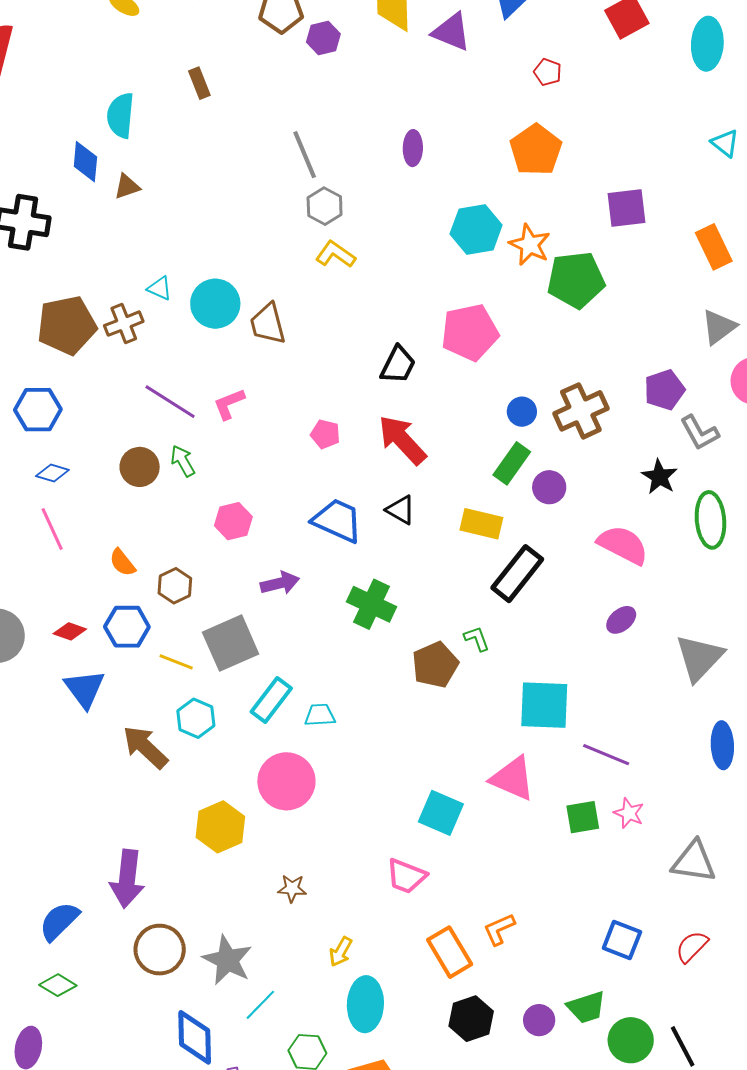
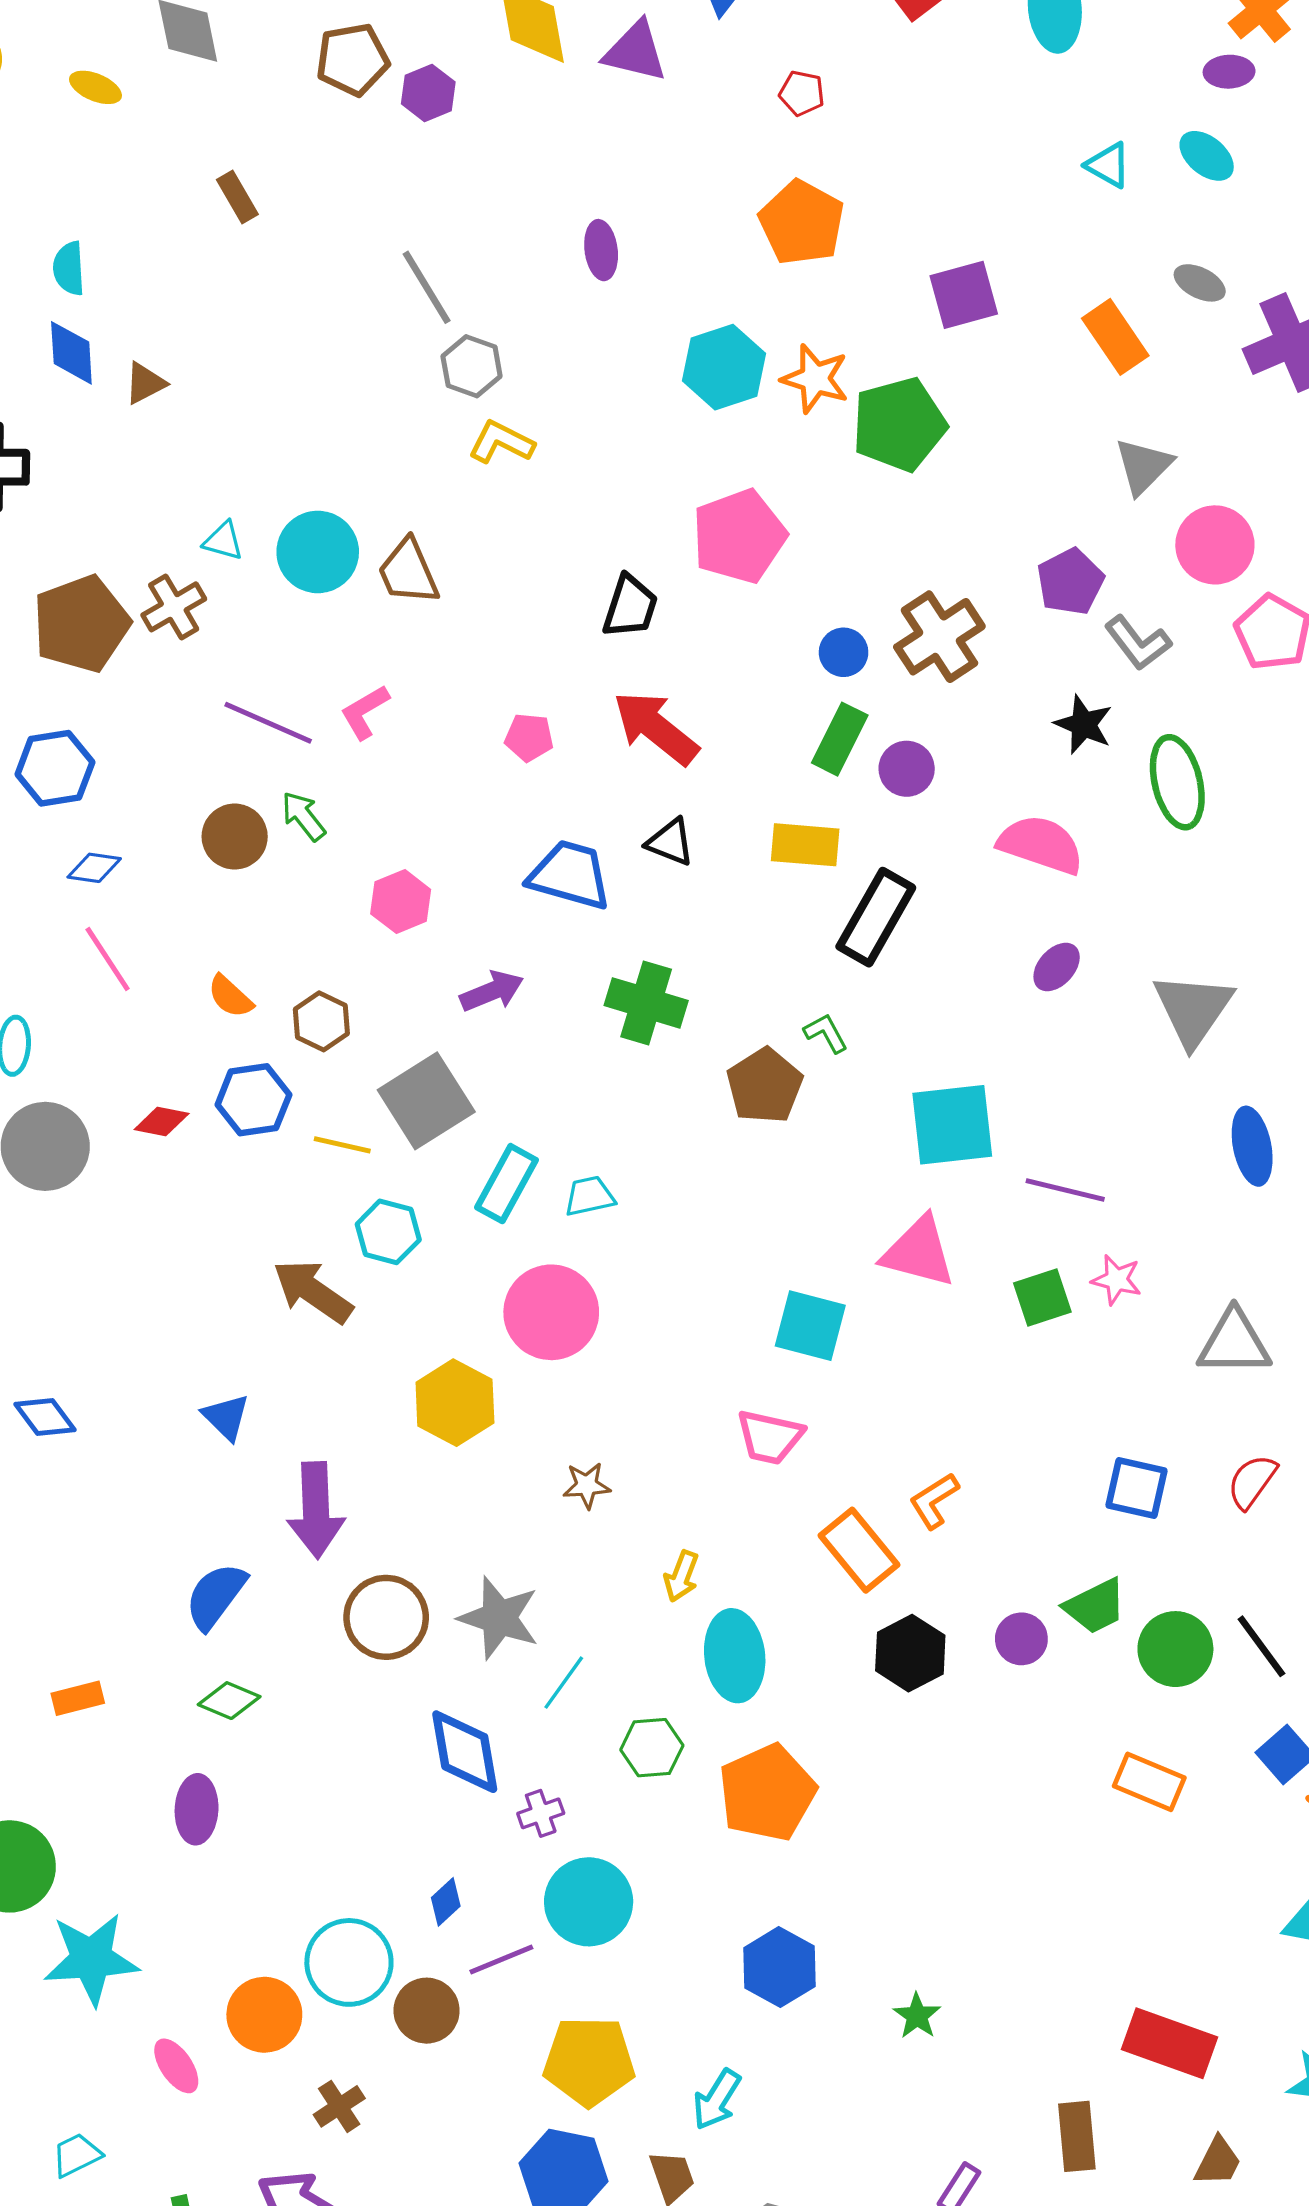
cyan semicircle: (121, 115) -> (69, 268), moved, size x0.7
blue triangle: (85, 689) -> (226, 1417), moved, size x0.7

